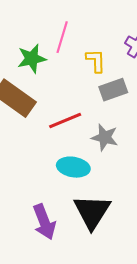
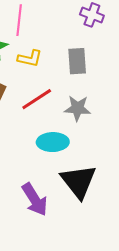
yellow L-shape: (96, 61) -> (30, 58), moved, turned 115
gray rectangle: (113, 90) -> (77, 61), turned -64

